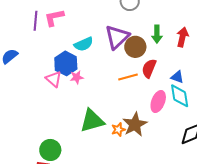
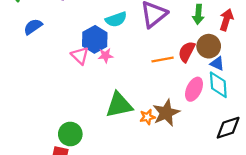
brown circle: (135, 47) -> (209, 46), moved

